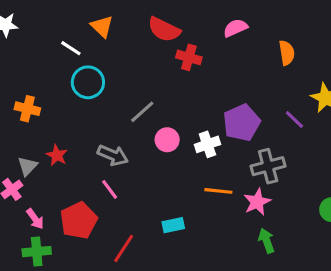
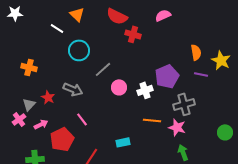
orange semicircle: (287, 53) -> (196, 52), moved
cyan circle: (88, 82) -> (79, 50), moved
purple line: (294, 120) -> (201, 74), turned -32
gray arrow: (113, 155) -> (73, 89), moved
pink star: (257, 202) -> (177, 127), turned -30
pink arrow: (35, 219) -> (41, 124), moved, turned -80

